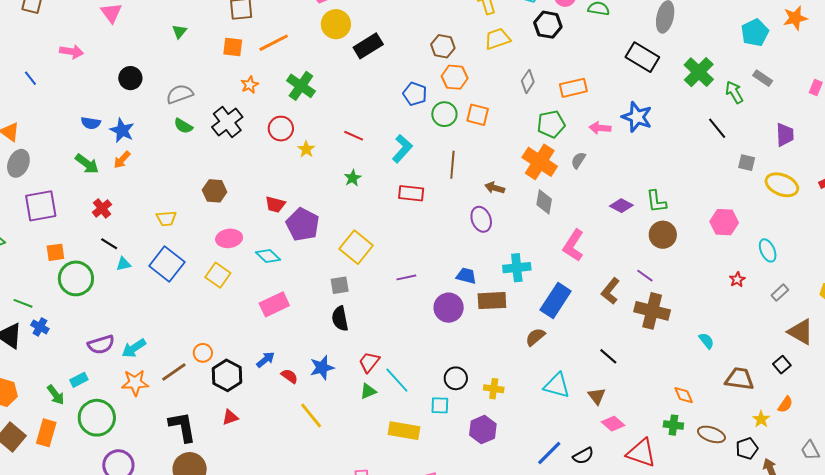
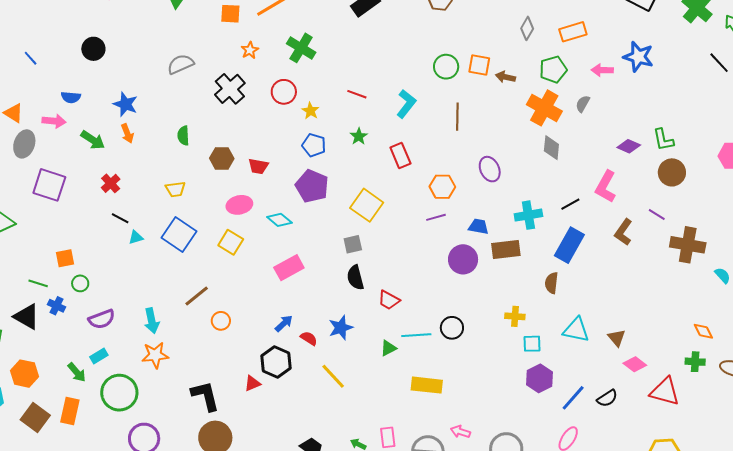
pink arrow: (72, 52) -> (54, 121), moved
orange hexagon: (455, 77) -> (442, 187), moved
black circle: (130, 78) -> (93, 49), moved
blue pentagon: (415, 94) -> (314, 145), moved
blue semicircle: (91, 123) -> (71, 97), moved
green semicircle: (183, 126) -> (183, 136), moved, turned 60
orange arrow: (122, 160) -> (127, 133), turned -60
brown arrow: (495, 188) -> (505, 77), moved
red rectangle: (411, 193) -> (400, 156), moved, turned 65
red trapezoid: (275, 204) -> (258, 166), moved
purple square: (41, 206) -> (49, 185), turned 32
pink L-shape: (573, 245) -> (606, 187), moved
orange square: (55, 252) -> (65, 258), moved
purple line: (406, 277) -> (436, 217), moved
green circle: (76, 278) -> (80, 283), moved, size x0.5
brown cross: (652, 311) -> (688, 245), moved
brown semicircle: (535, 337) -> (552, 283), turned -40
purple semicircle: (101, 345) -> (102, 319), moved
cyan arrow: (134, 348) -> (152, 321), turned -65
black line: (608, 356) -> (570, 204), moved, turned -66
red trapezoid: (369, 362) -> (389, 300), moved, turned -95
brown line: (174, 372) -> (197, 296), moved
black hexagon: (227, 375) -> (276, 362), moved
black circle: (456, 378) -> (452, 328), moved
cyan line: (397, 380) -> (416, 335), turned -48
yellow cross: (494, 389) -> (515, 316), moved
cyan square: (440, 405) -> (532, 344), moved
purple hexagon: (483, 430) -> (540, 378), moved

